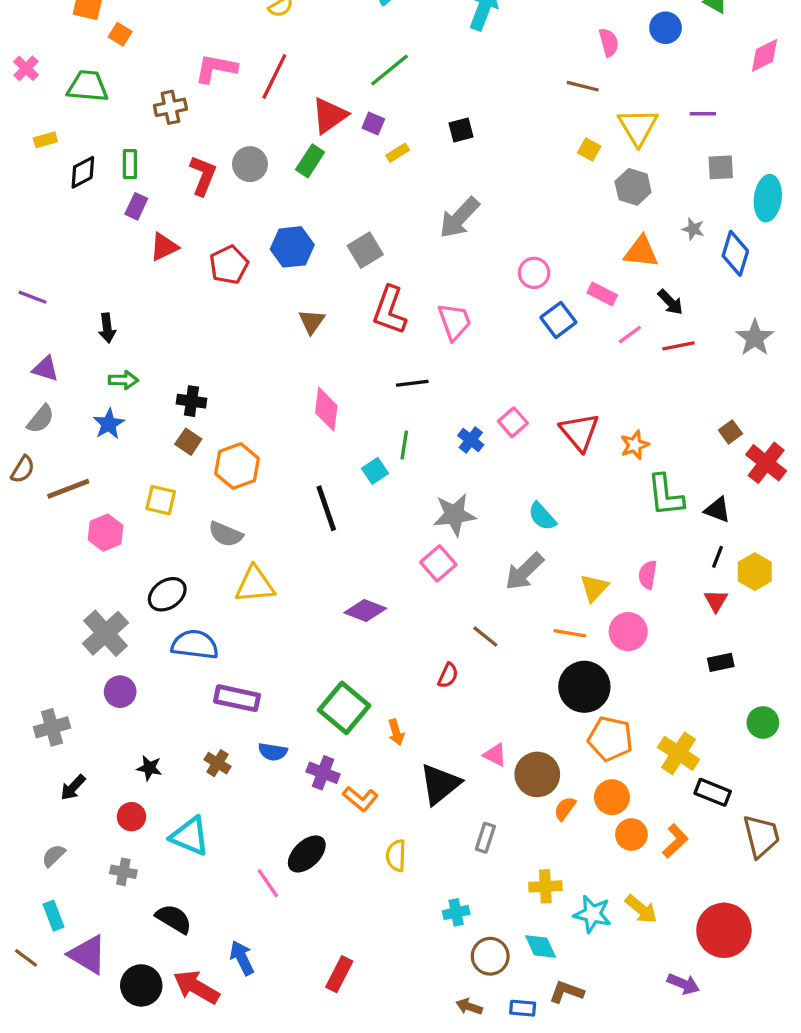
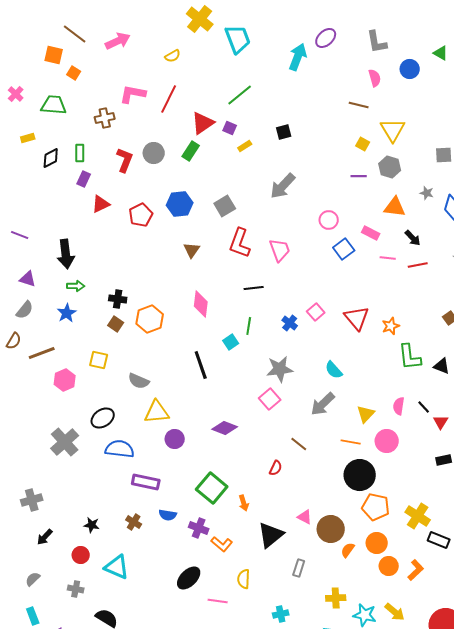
purple line: (703, 114) -> (359, 176), moved
black arrow: (107, 328) -> (66, 254), size x1.6
pink line: (630, 335) -> (388, 258), turned 42
orange hexagon: (237, 466) -> (150, 319), moved
black line: (717, 557) -> (424, 407), moved, turned -64
purple circle: (120, 692) -> (175, 439), moved
pink line: (268, 883) -> (218, 601), moved, turned -48

